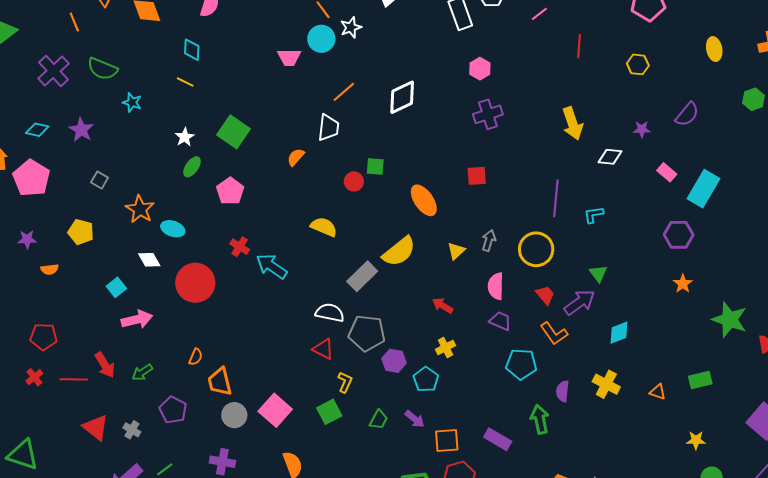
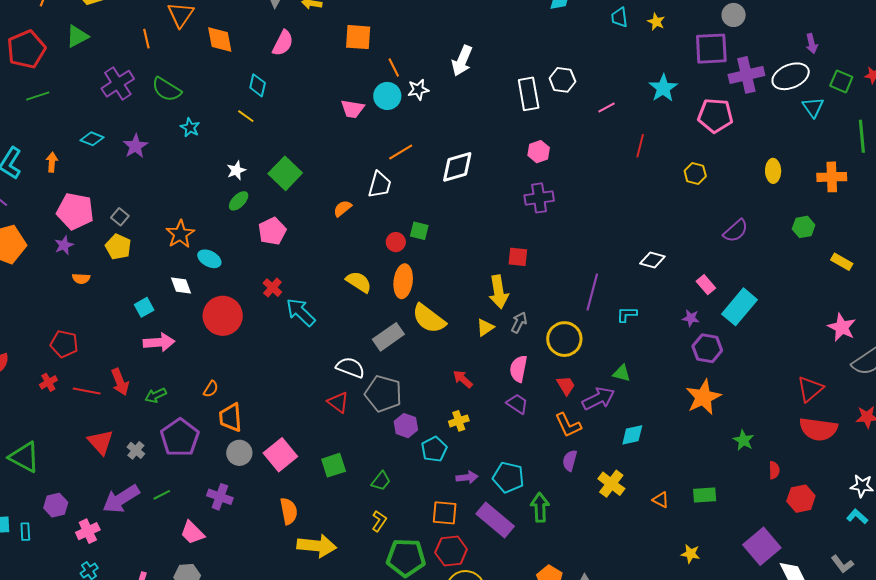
yellow arrow: (572, 124) -> (499, 292), moved
purple star: (642, 129) -> (691, 318), moved
pink pentagon: (31, 178) -> (75, 211), moved, turned -30
gray square: (100, 180) -> (120, 217), moved
orange ellipse: (424, 200) -> (403, 281), moved, turned 32
purple star: (27, 239) -> (64, 245), turned -30
yellow semicircle: (399, 251) -> (429, 319), turned 66
green triangle: (598, 273) -> (622, 373), turned -48
orange star: (683, 284) -> (703, 397), size x1.8
green star: (730, 320) -> (743, 440), size x0.6
cyan pentagon: (521, 364) -> (508, 477), moved
yellow L-shape: (345, 382) -> (379, 521), moved
purple semicircle: (563, 391) -> (570, 461), moved
purple pentagon: (173, 410) -> (180, 438), size x1.4
purple arrow: (415, 419) -> (467, 477), moved, turned -55
purple rectangle: (498, 439) -> (495, 520), size x1.4

